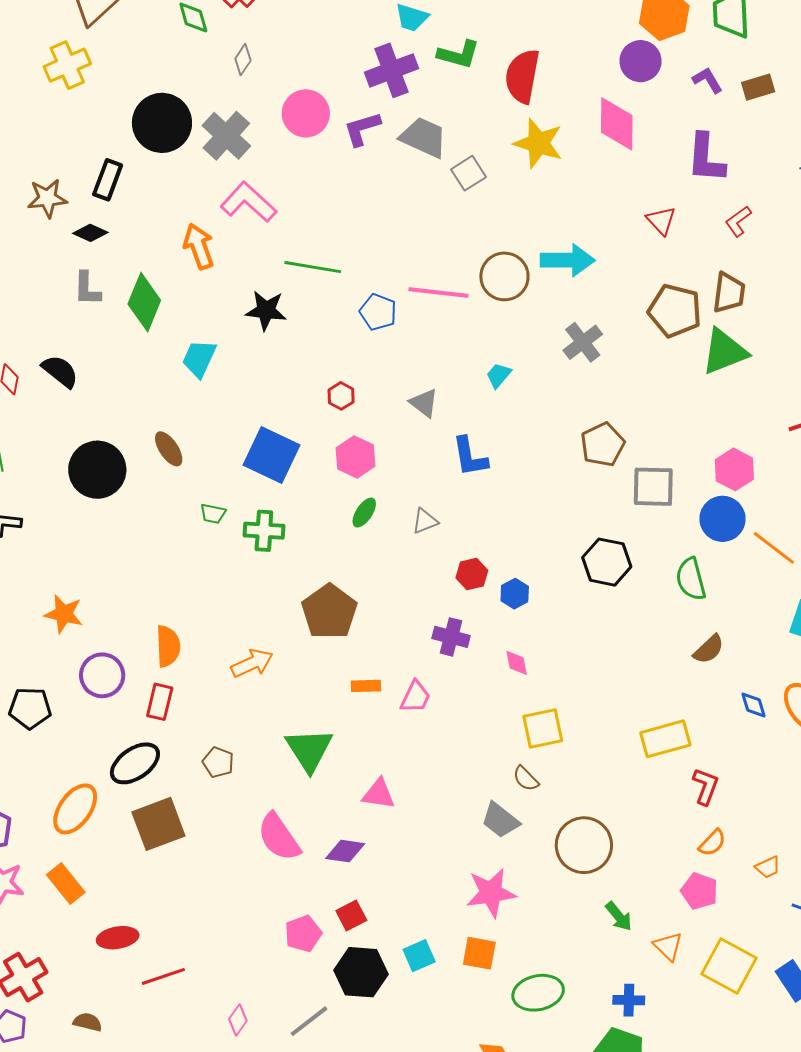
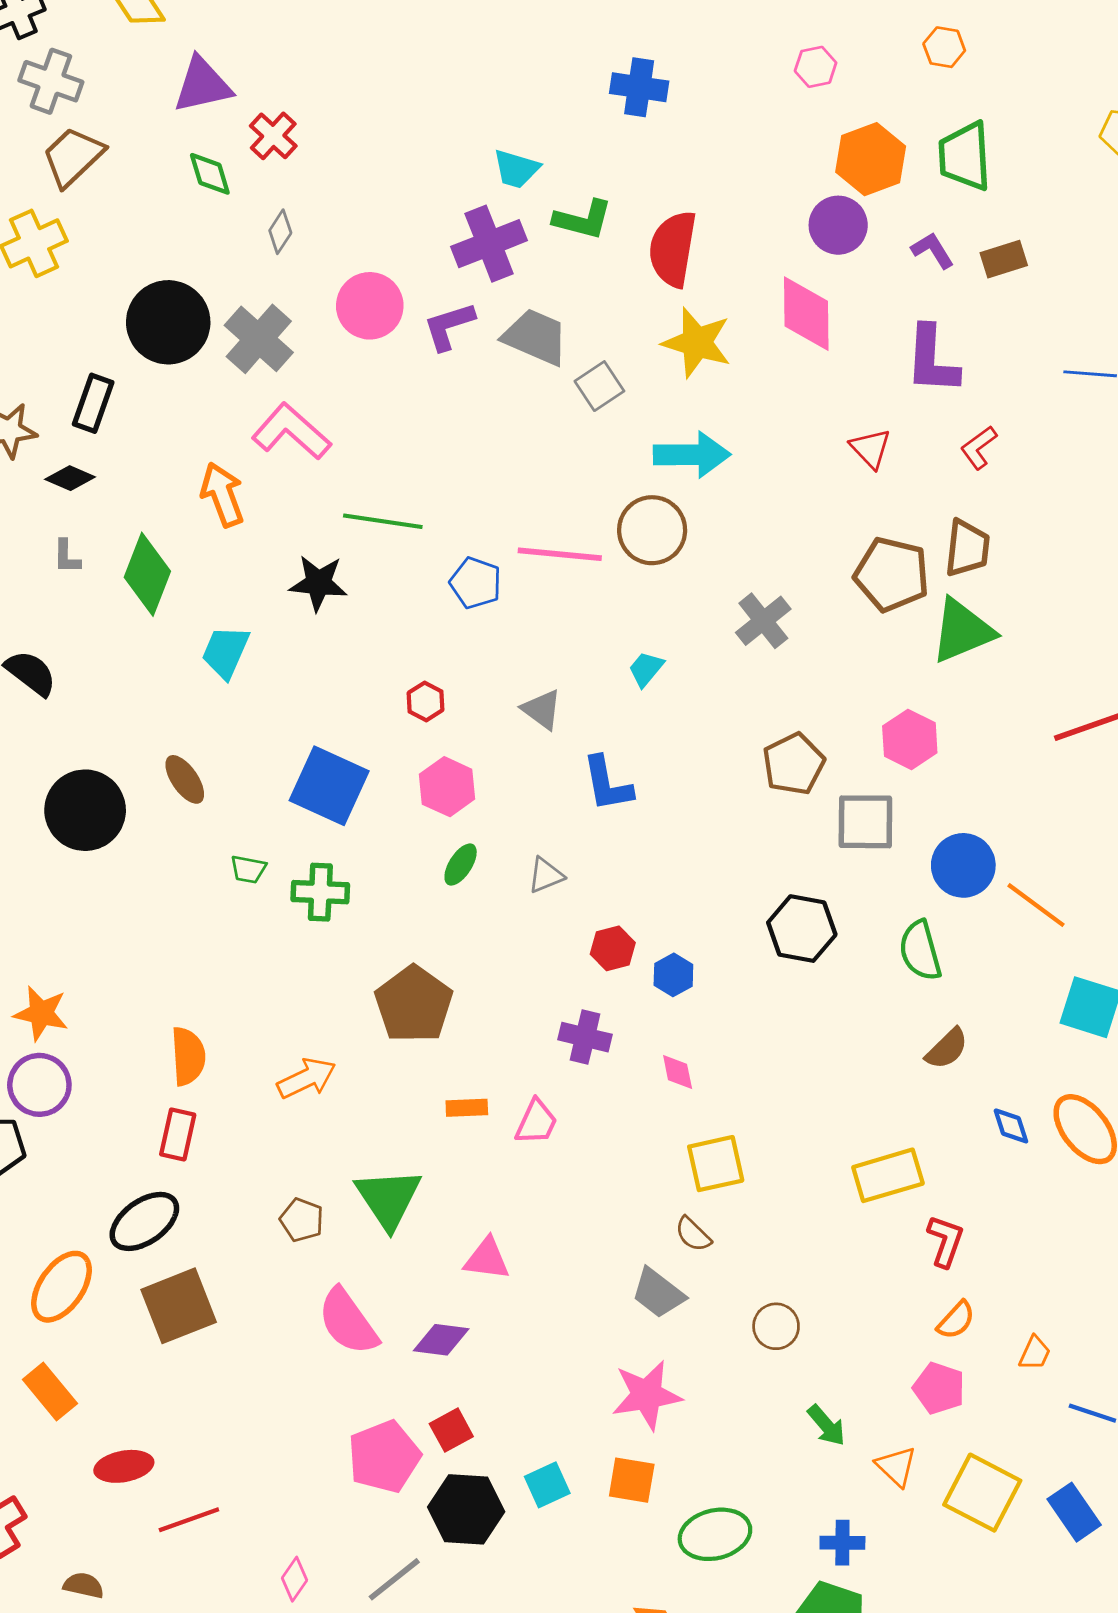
cyan arrow: (568, 260) -> (692, 455), moved
gray L-shape: (87, 289) -> (67, 557), size x0.7
pink hexagon: (734, 469) -> (910, 739), moved
purple circle: (102, 675) -> (39, 1085), moved
brown pentagon: (218, 762) -> (302, 1220), moved
brown circle: (584, 845) -> (776, 1326), size x0.6
orange trapezoid: (768, 867) -> (1035, 1353), turned -40
pink pentagon: (303, 934) -> (384, 1457), size x1.4

